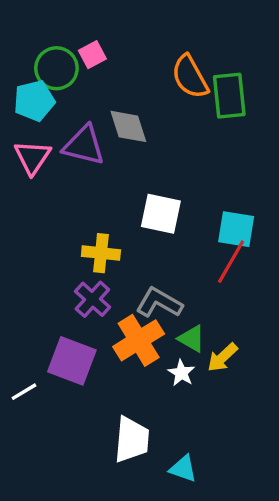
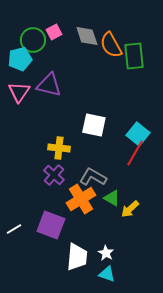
gray diamond: (128, 126) -> (87, 36), moved
cyan square: (236, 229) -> (138, 134), turned 30
purple square: (72, 361) -> (51, 225), moved
white star: (181, 373) -> (106, 253), moved

